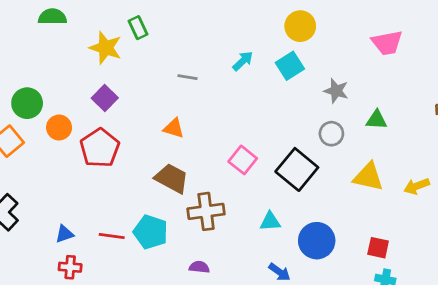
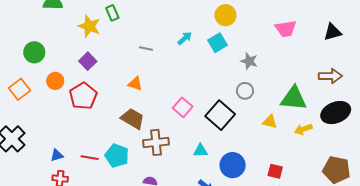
green circle: (27, 103) -> (34, 52), moved
green triangle: (376, 120) -> (294, 98), moved, size x1.8
yellow triangle: (368, 177) -> (270, 122), size x0.7

